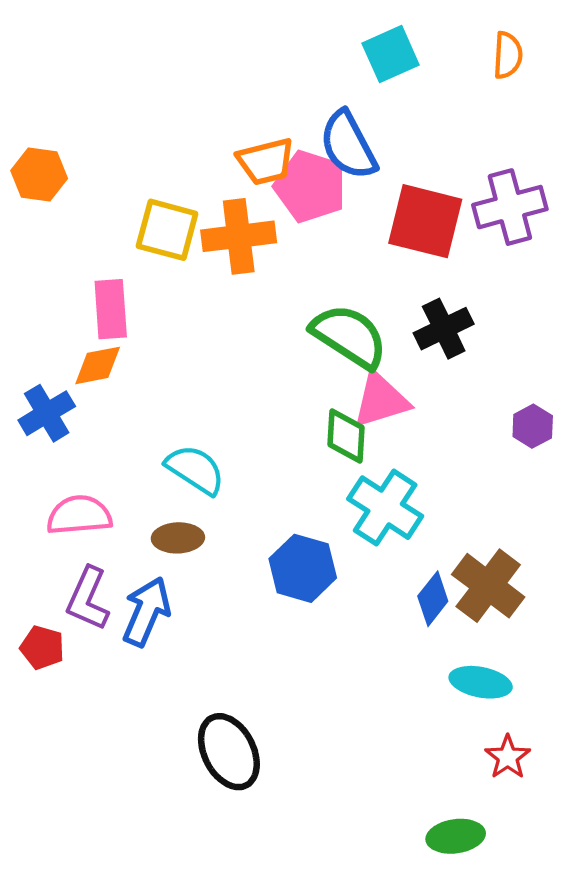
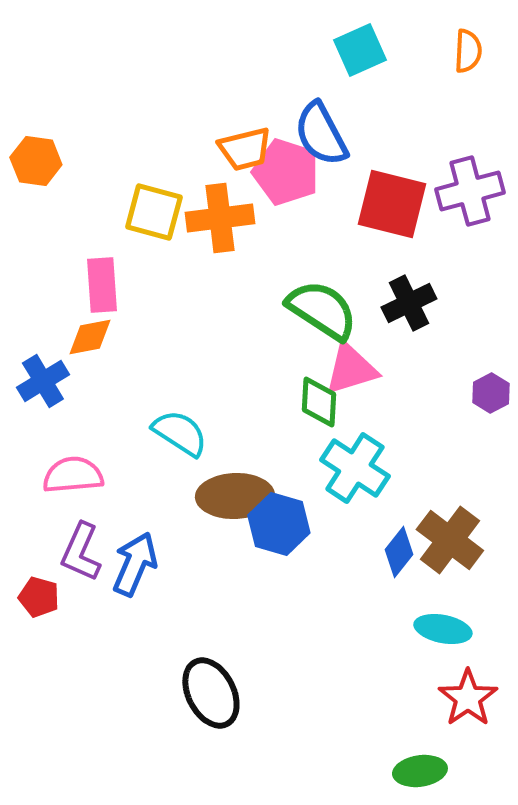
brown ellipse: (178, 538) -> (235, 496), moved, size x1.6
red star: (508, 757) -> (468, 698), size x1.4

